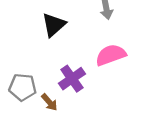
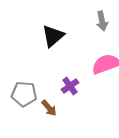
purple cross: (72, 79) -> (70, 86), size x0.7

